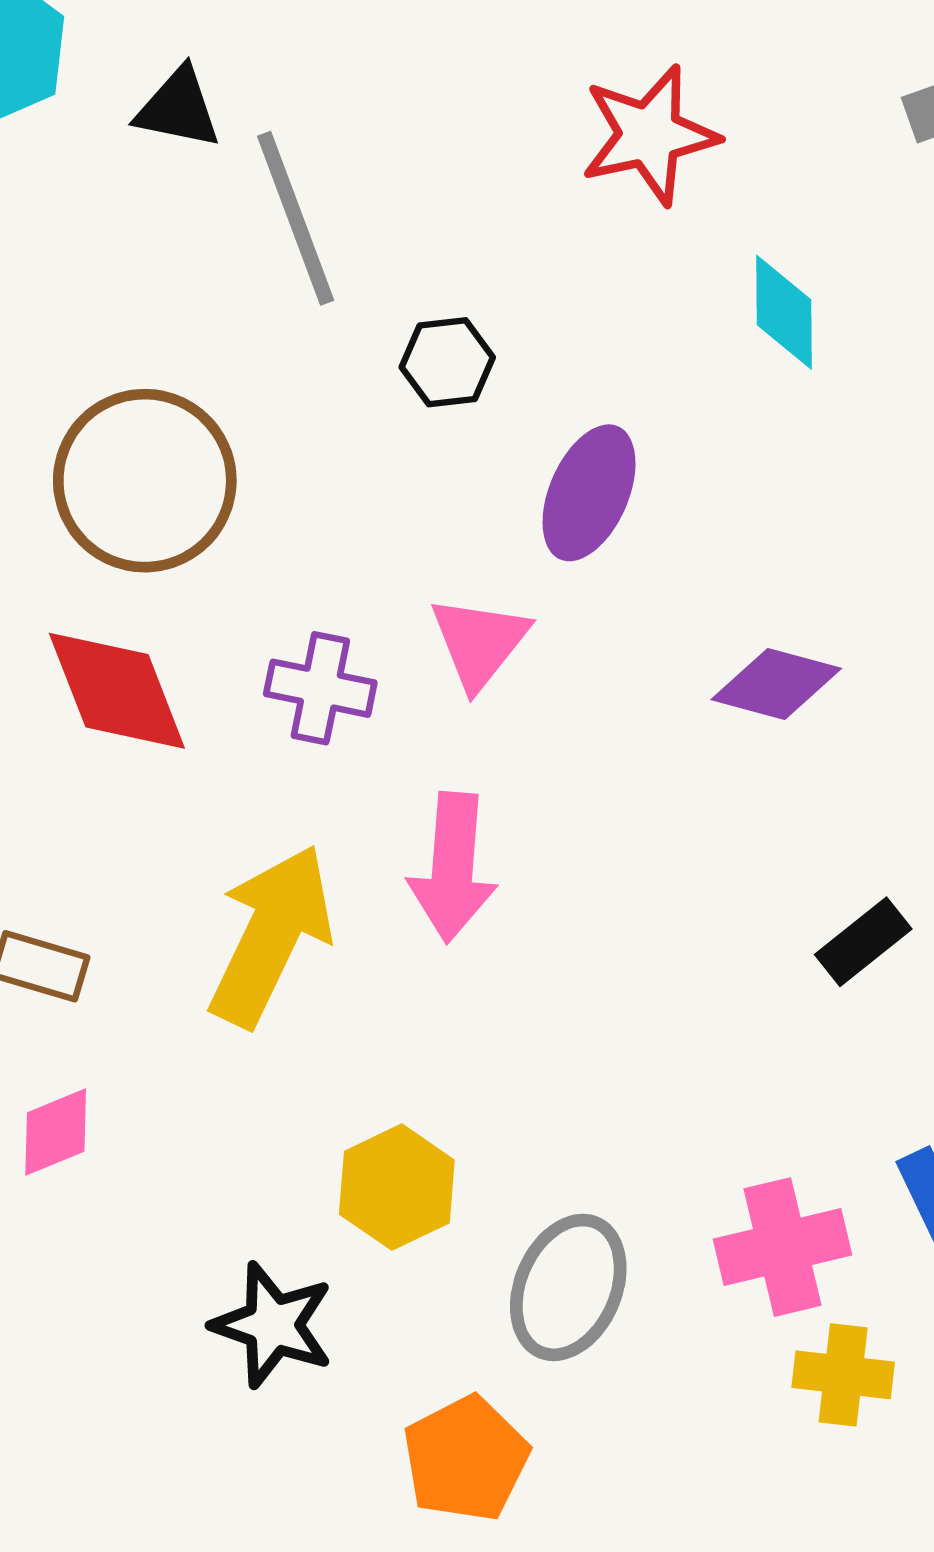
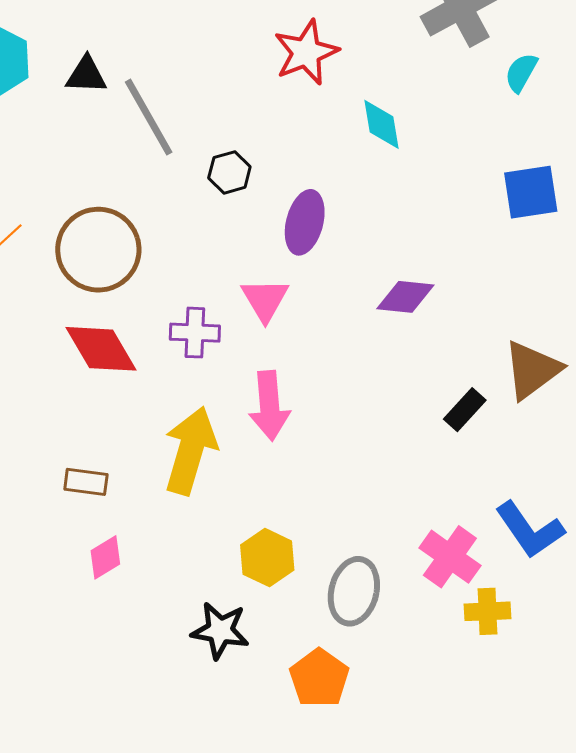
pink cross: (783, 1247) -> (450, 557), turned -32

